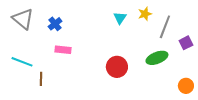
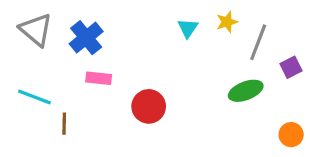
blue cross: (55, 24) -> (86, 38), size x1.5
red circle: (117, 67) -> (149, 106), moved

